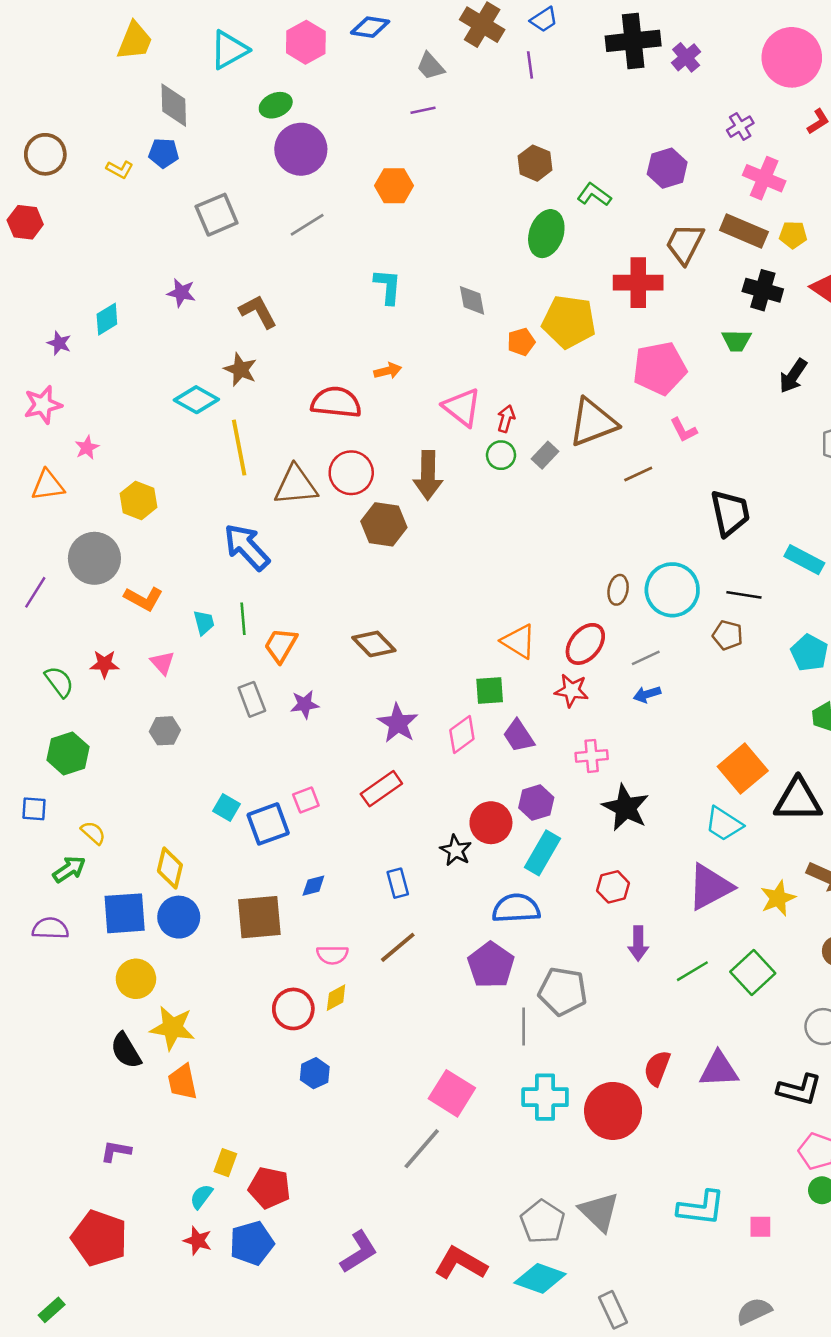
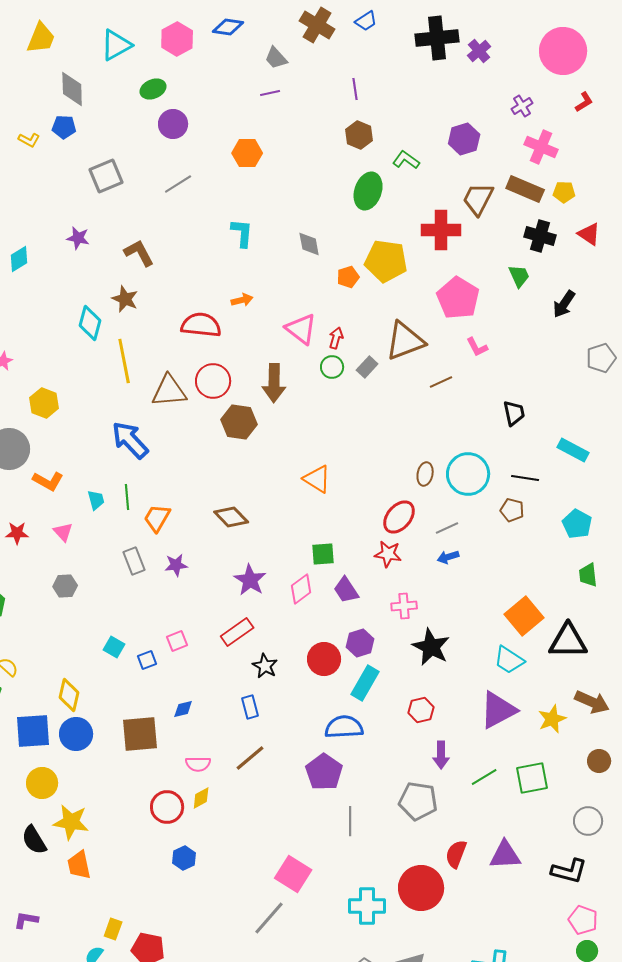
purple line: (530, 65) -> (355, 89), moved
purple circle: (301, 149) -> (173, 124), size x0.7
green trapezoid: (736, 341) -> (519, 276), turned -115
pink pentagon: (660, 368) -> (458, 298), turned -30
cyan diamond: (196, 400) -> (90, 323), turned 76
black trapezoid: (730, 513) -> (514, 413), size x0.7
orange triangle: (519, 641) -> (317, 479), moved
blue square: (268, 824) -> (147, 660), size x0.6
black star: (456, 850) -> (265, 666), moved
green square: (753, 972) -> (532, 778), turned 32
gray pentagon: (563, 991) -> (418, 801), moved
cyan cross: (545, 1097) -> (367, 906), moved

